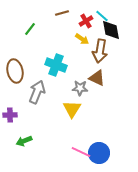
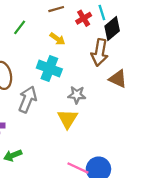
cyan line: (102, 16) -> (102, 12), turned 32
black diamond: (111, 30) -> (112, 28), turned 60
yellow arrow: (82, 39) -> (57, 39), moved
brown triangle: (97, 78) -> (118, 79), moved

